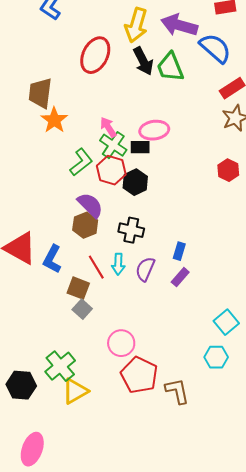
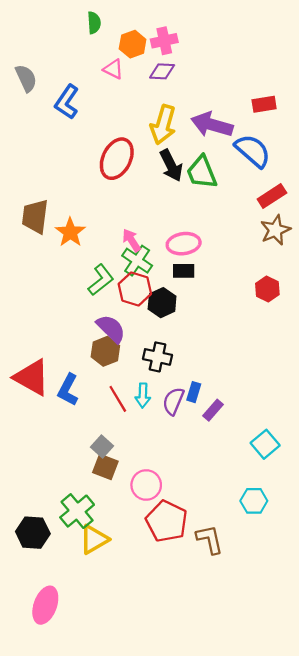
brown trapezoid: (40, 93) -> (35, 216), moved
black rectangle: (140, 147) -> (184, 271), moved
blue rectangle: (179, 251) -> (194, 392), moved
brown square: (78, 288) -> (105, 467), moved
cyan square: (226, 322) -> (265, 444), moved

